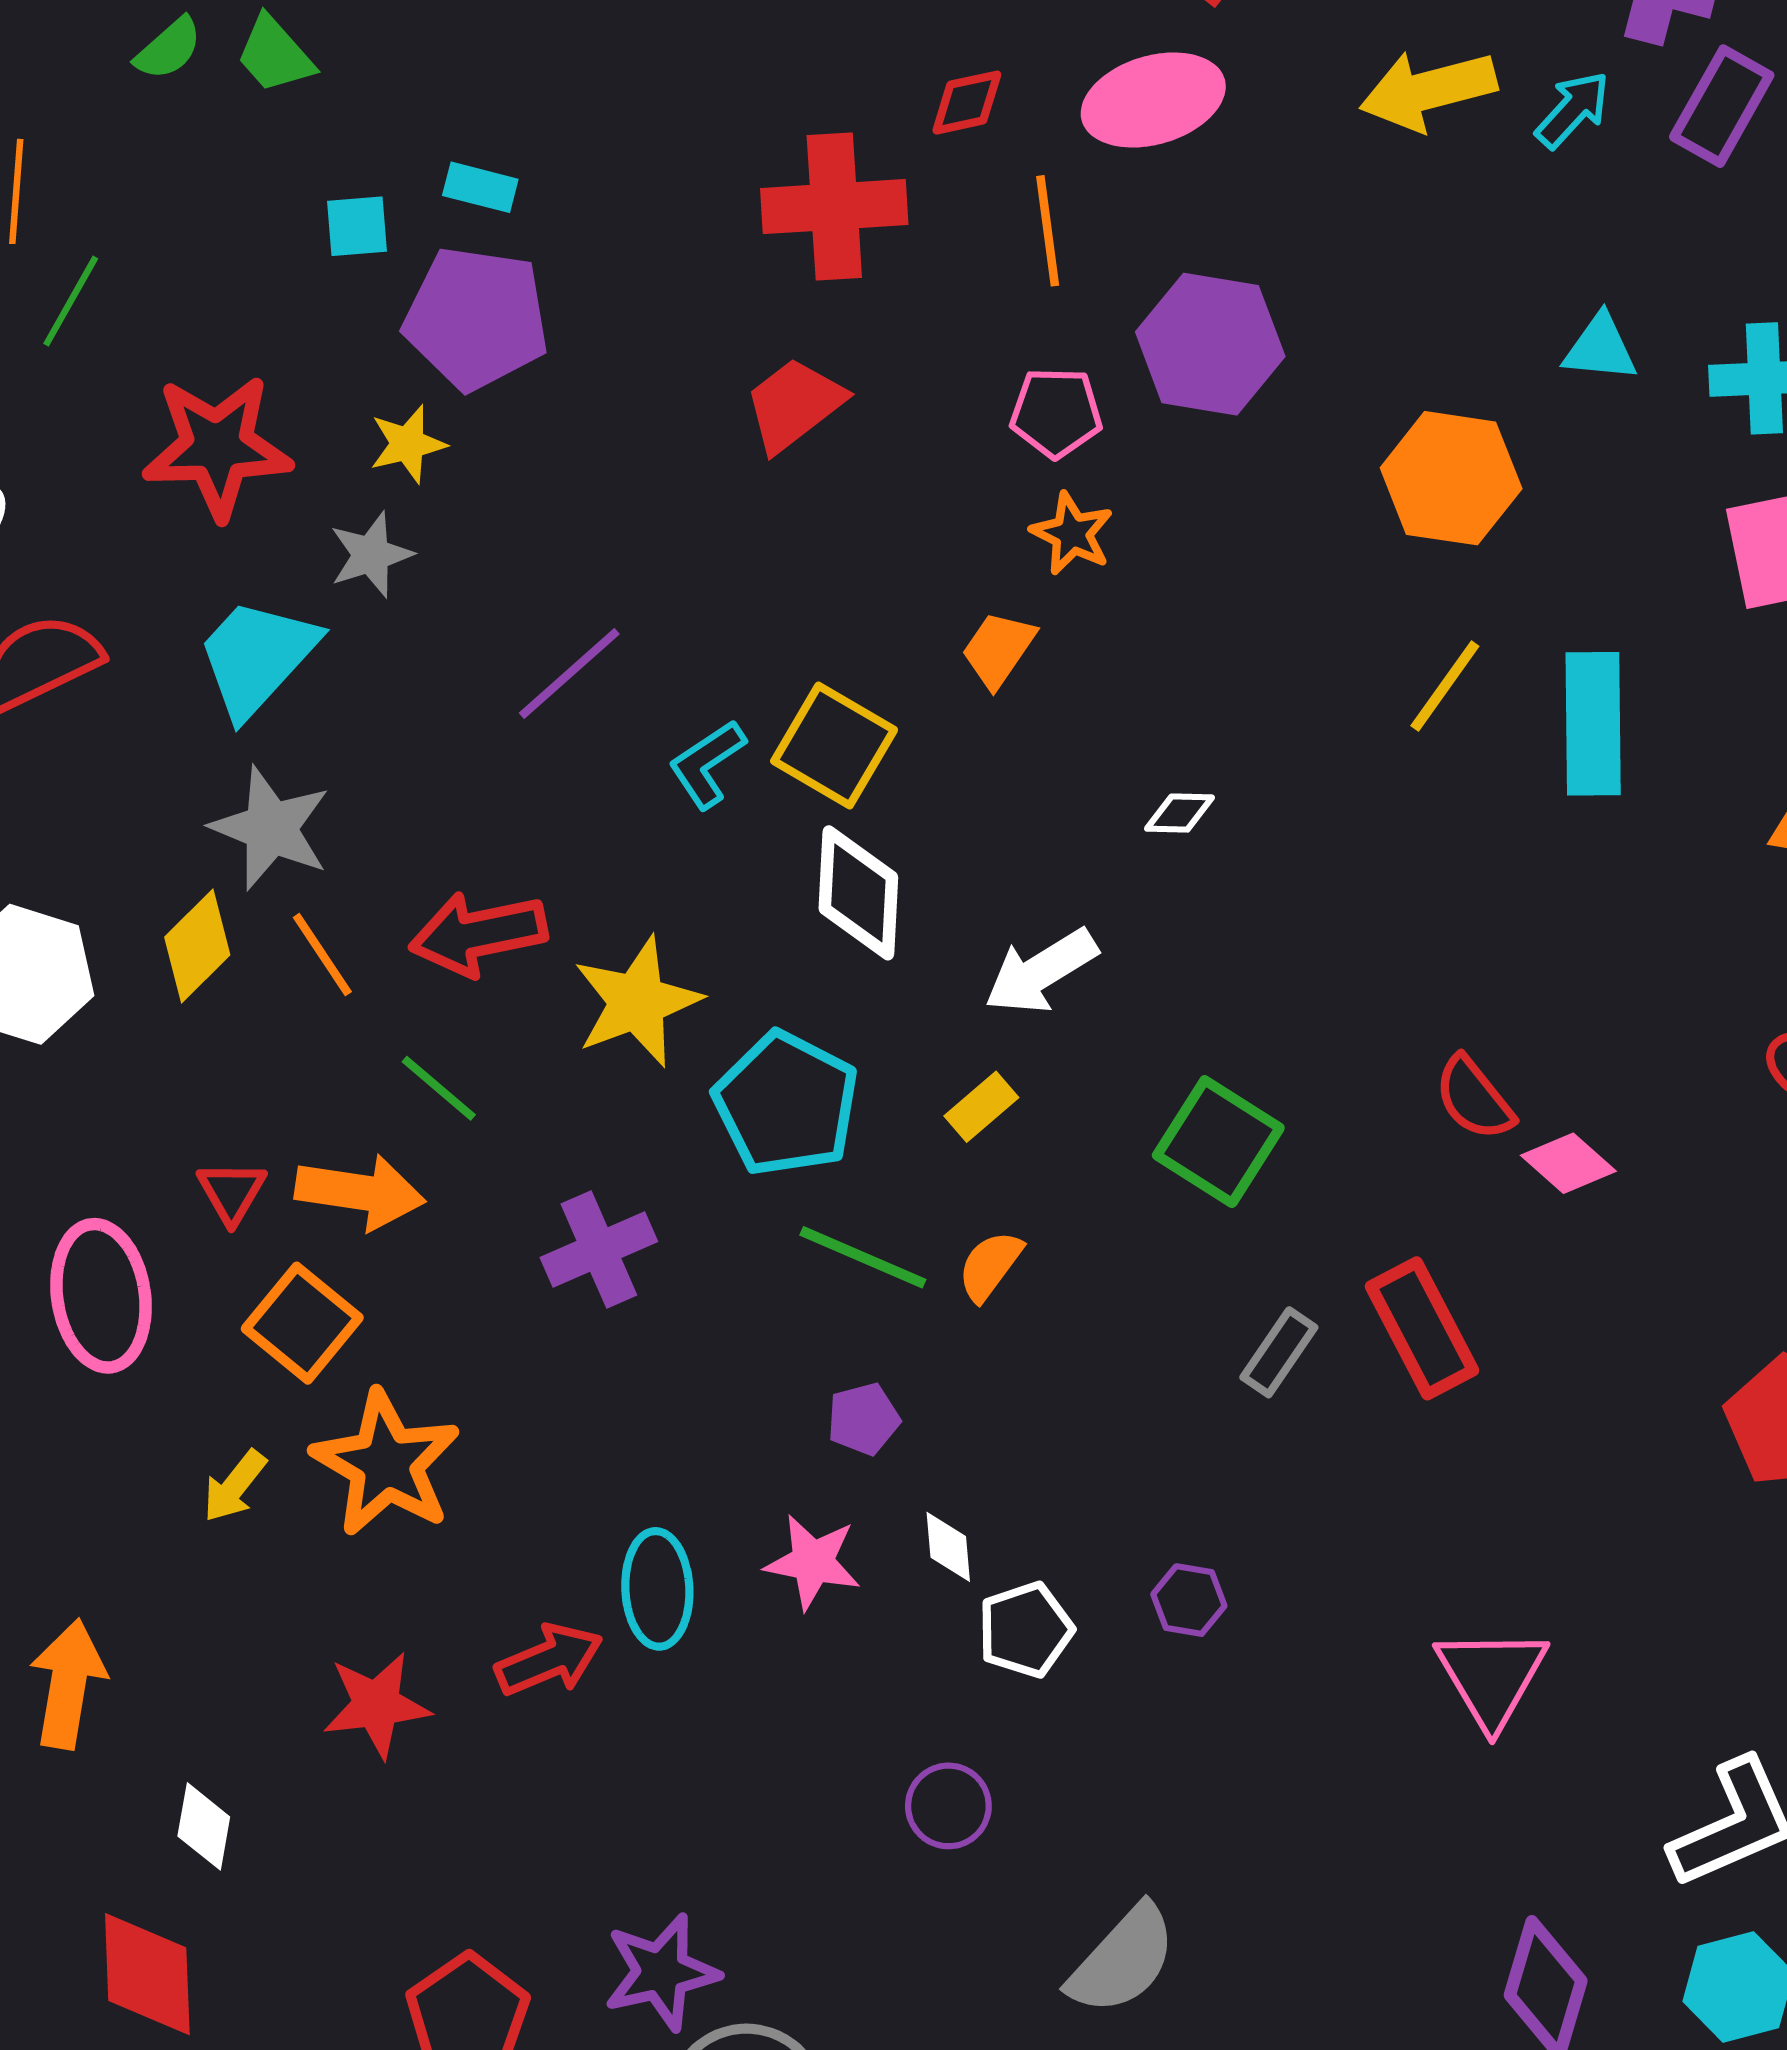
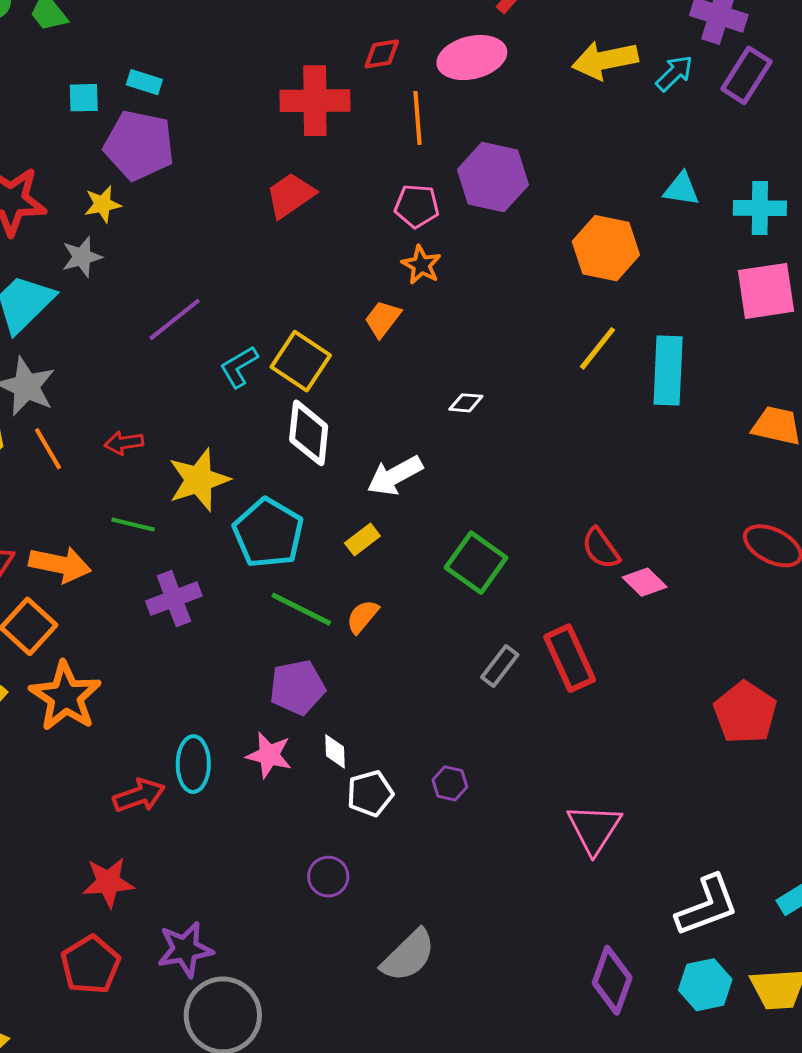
red arrow: (478, 934) -> (124, 443), size x0.6
green line: (439, 1088) -> (133, 525), moved, turned -30
purple pentagon: (863, 1419) -> (297, 687), size x1.6
red star: (376, 1705) -> (108, 882), moved

